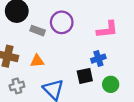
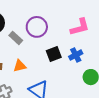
gray rectangle: (38, 31) -> (16, 38), turned 32
black square: (85, 76) -> (54, 54), moved

